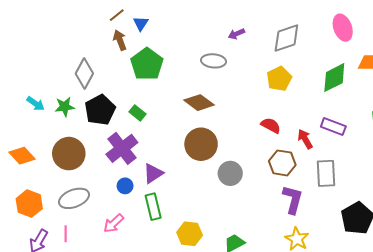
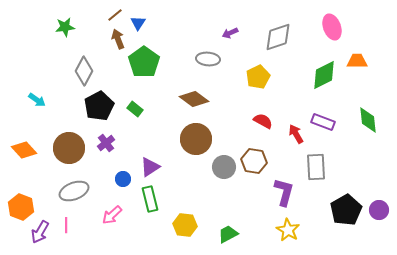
yellow pentagon: (279, 79) -> (258, 77), moved
green star: (65, 107) -> (65, 27), moved
purple cross: (122, 148) -> (106, 143), moved, size x0.6
brown hexagon: (282, 163) -> (254, 161), moved
orange hexagon: (29, 204) -> (21, 207), moved

